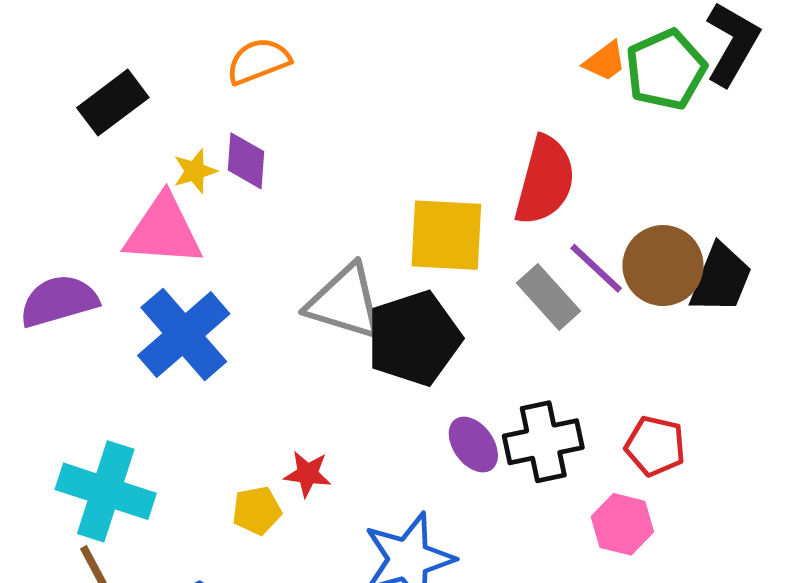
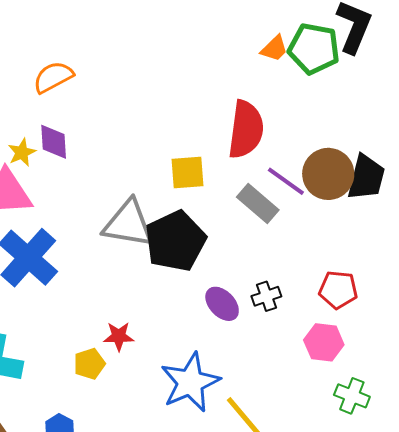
green pentagon: (666, 70) -> (314, 49), turned -30
yellow square: (446, 235) -> (188, 172), size x0.7
black cross: (543, 442) -> (266, 296), size x0.6

